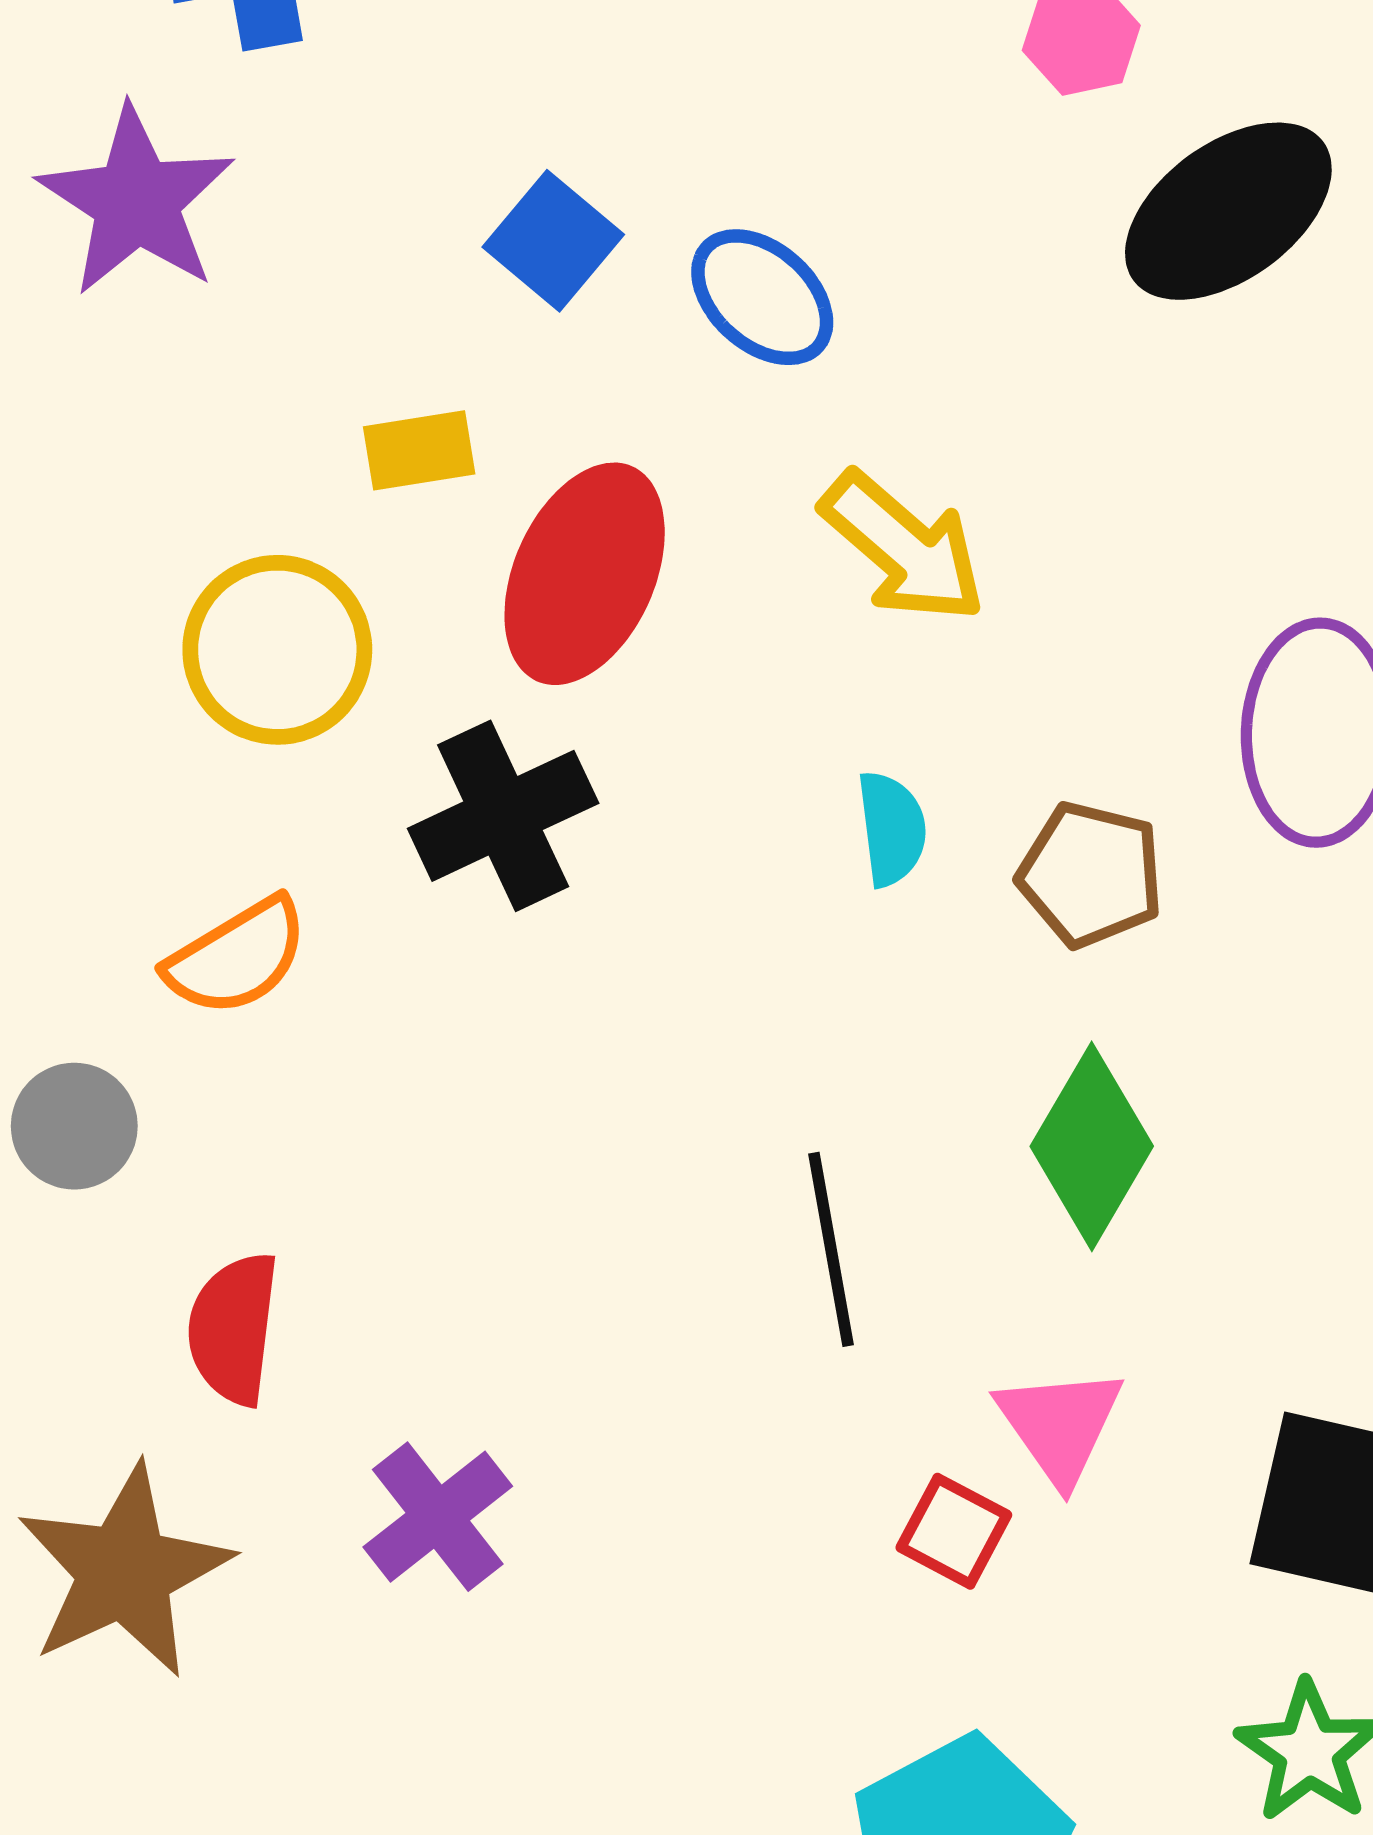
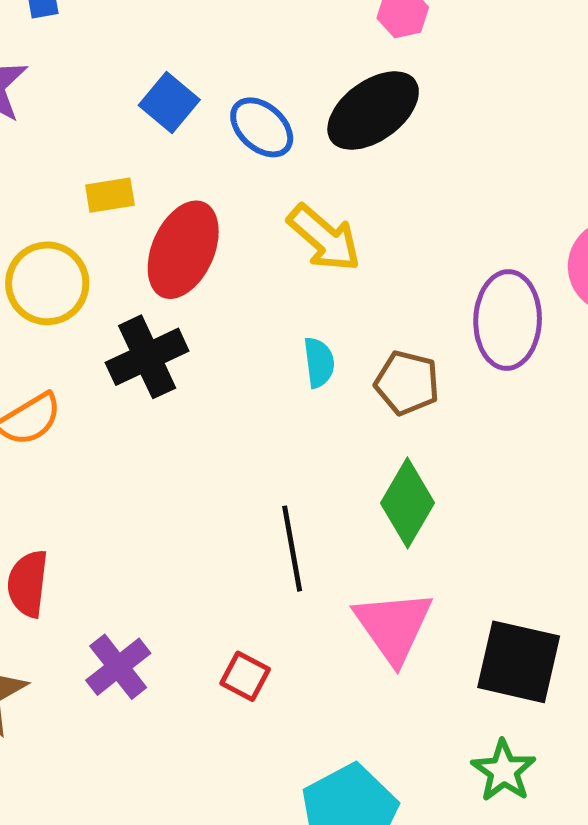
black ellipse: (1228, 211) -> (373, 111), moved
pink triangle: (1060, 1425) -> (393, 626), size x1.4
red square: (954, 1531) -> (245, 676), moved

